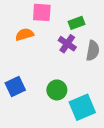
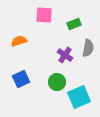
orange semicircle: (24, 34) -> (19, 41), moved
purple cross: (67, 44) -> (65, 55), moved

